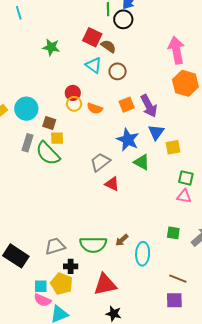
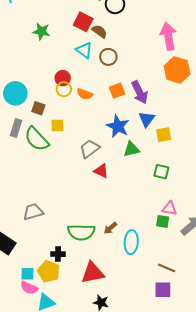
yellow square: (57, 138) -> (58, 126), moved
green triangle: (142, 162) -> (132, 149), turned -42
green square: (186, 178) -> (161, 172), moved
pink triangle: (184, 196) -> (169, 208), moved
gray trapezoid: (55, 246) -> (33, 212), moved

